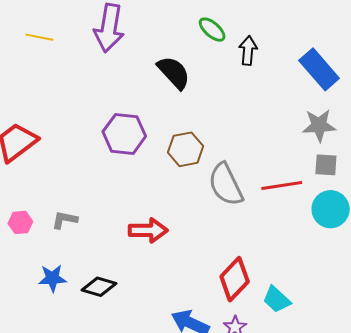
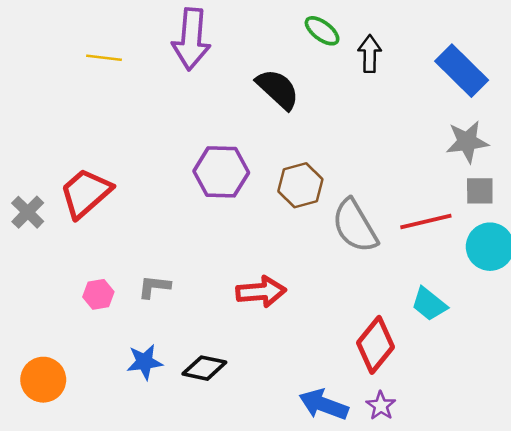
cyan trapezoid: (277, 299) -> (429, 304), moved

